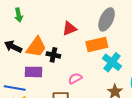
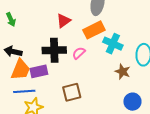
orange trapezoid: (36, 47) -> (20, 70), moved
black cross: (53, 55) -> (54, 50), size x1.6
pink semicircle: (75, 78) -> (79, 53), moved

